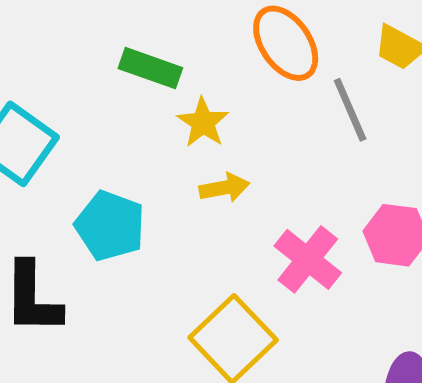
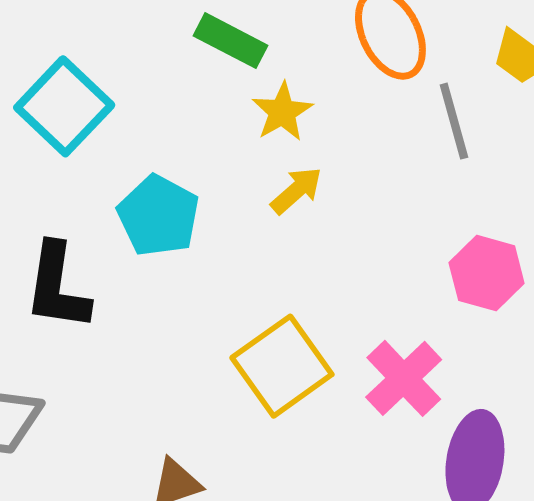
yellow arrow: (224, 188) -> (296, 191), turned -39
pink cross: (308, 259) -> (404, 378), moved

